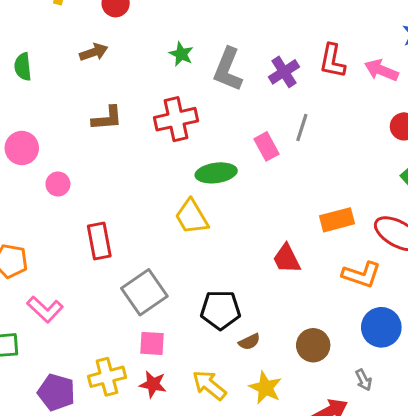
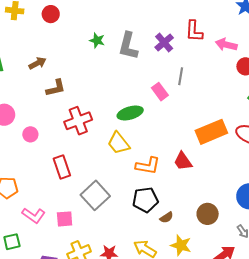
brown arrow: (94, 52) -> (37, 63), moved
pink arrow: (381, 70) -> (226, 45), moved
red cross: (176, 119) -> (78, 121), moved
orange rectangle: (337, 220) -> (211, 132), size x1.4
orange L-shape: (361, 275) -> (148, 166), moved
pink square: (152, 343) -> (65, 219), moved

